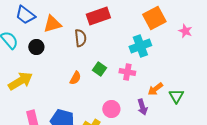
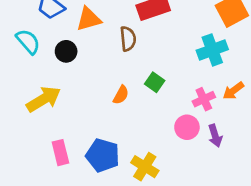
pink cross: (127, 72) -> (204, 99), moved, turned -35
orange arrow: (155, 89) -> (233, 91), moved
pink circle: (111, 109) -> (187, 127), moved

